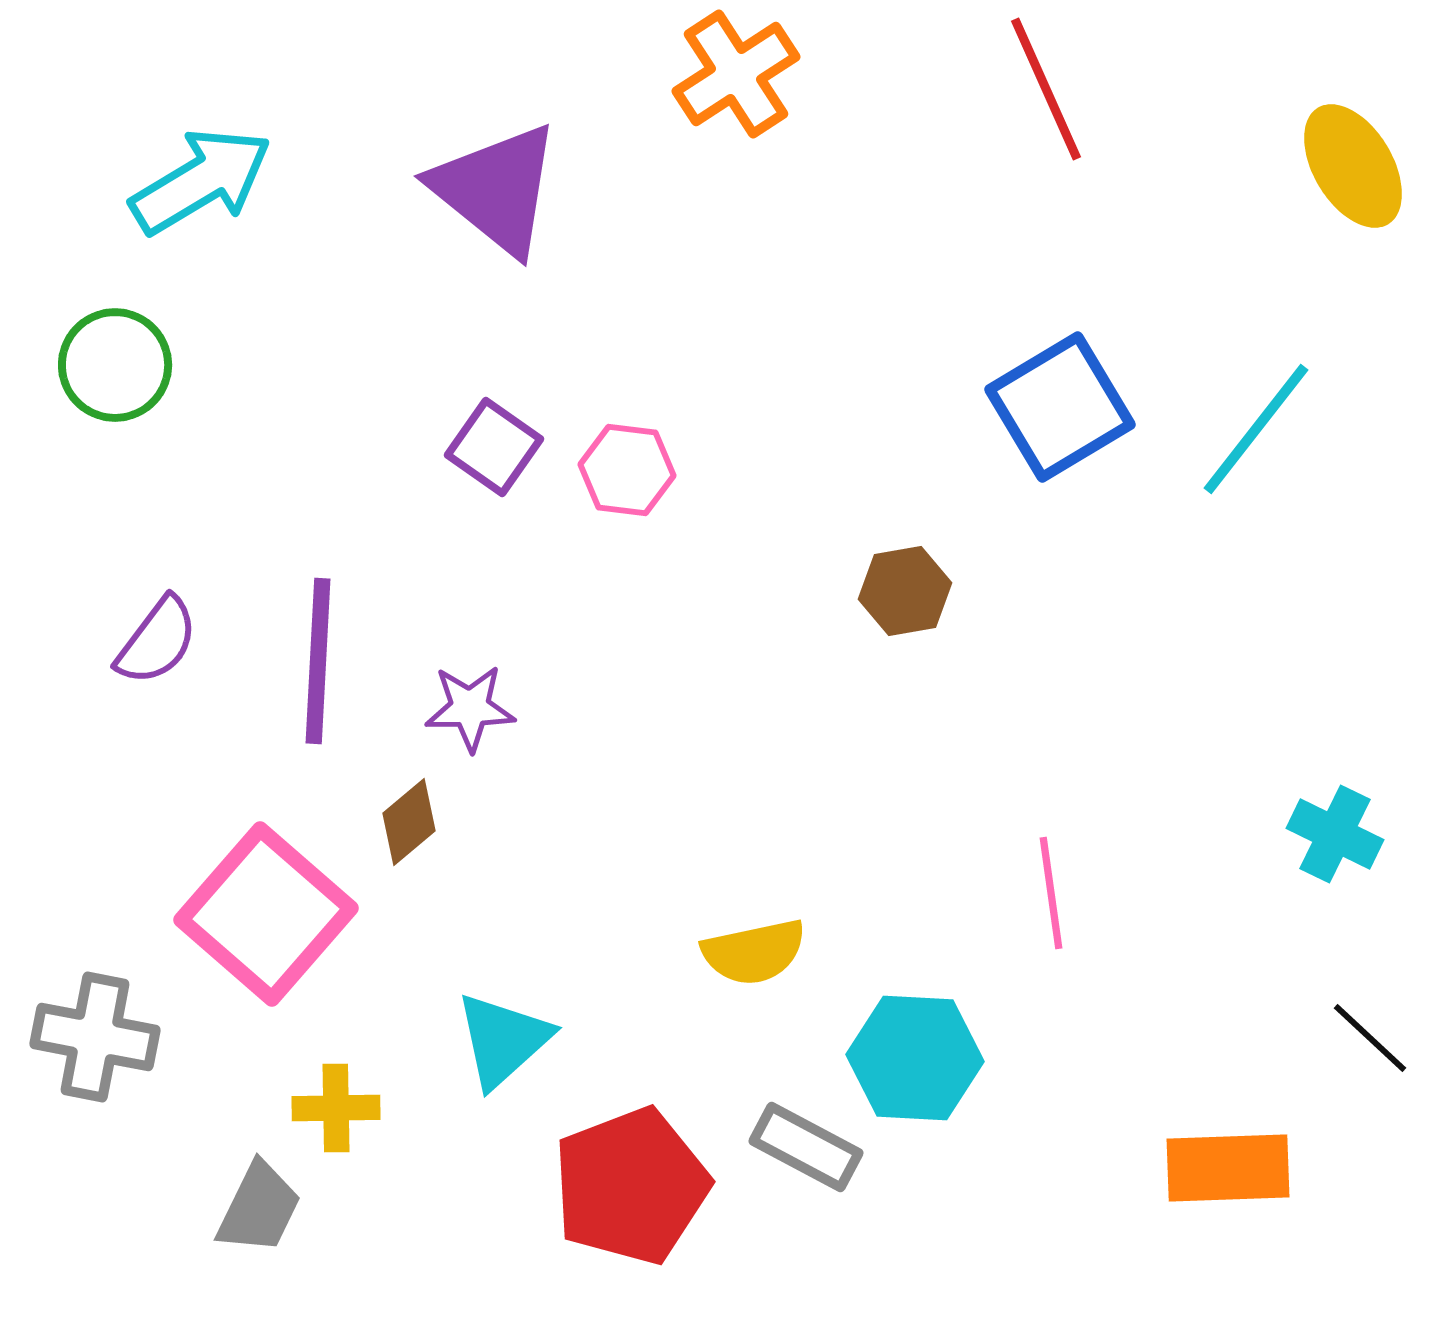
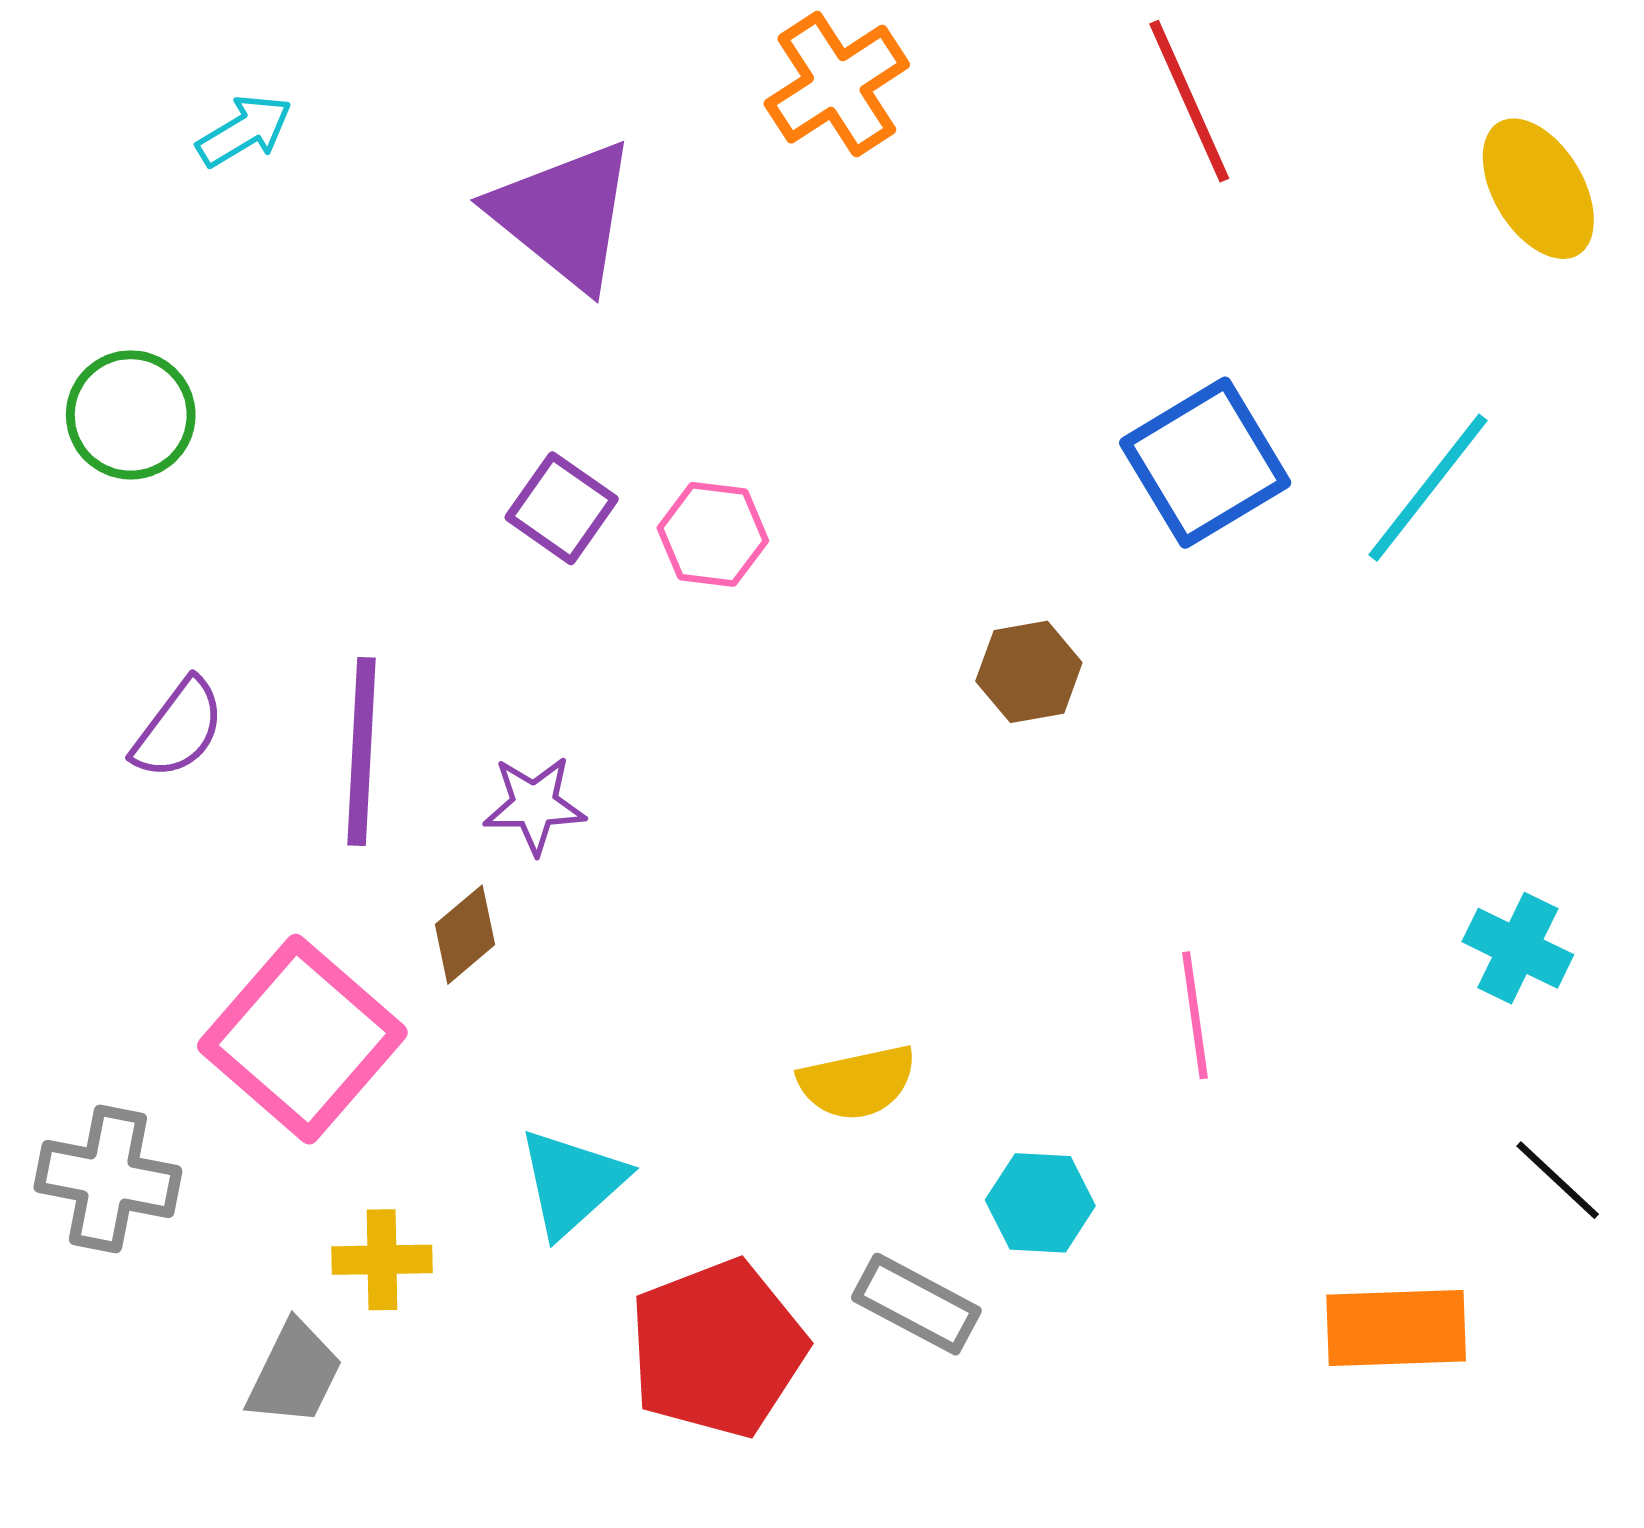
cyan arrow: (201, 181) -> (244, 131), moved, size x0.6
cyan hexagon: (915, 1058) -> (1040, 1203), size x0.7

